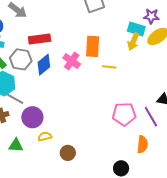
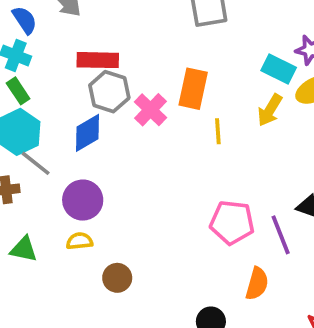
yellow arrow: (133, 42) -> (270, 110), moved
gray hexagon: (21, 59) -> (109, 92), moved
blue diamond: (44, 65) -> (87, 133), moved
yellow line: (109, 67) -> (218, 131), turned 72
purple circle: (32, 117) -> (83, 200), moved

